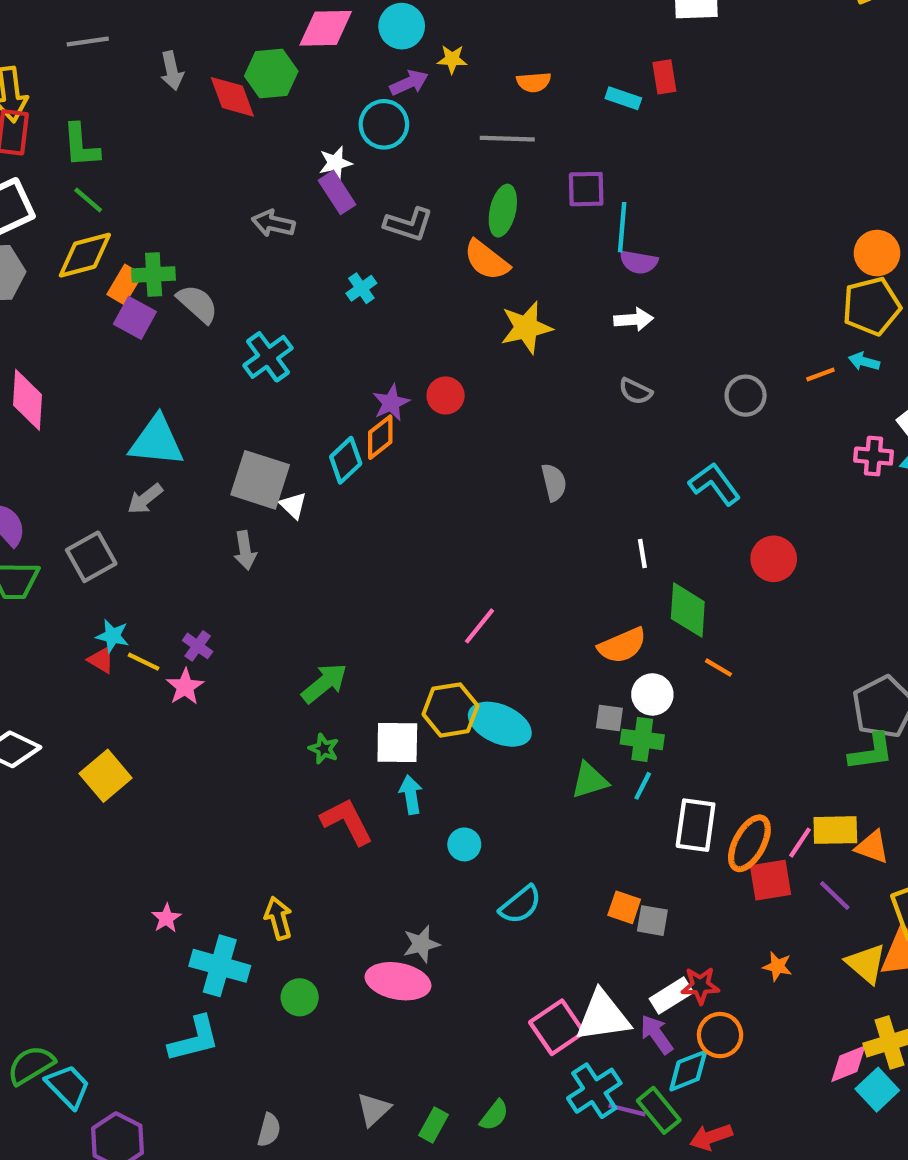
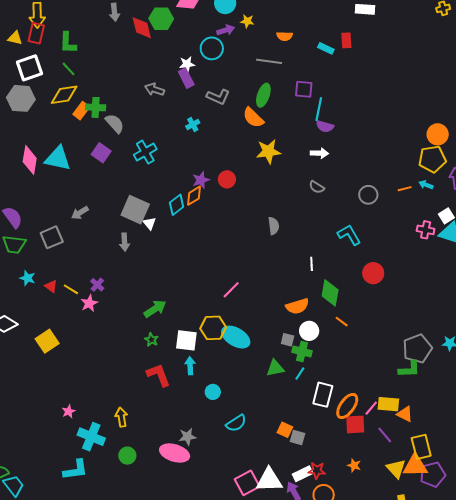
purple square: (135, 318) -> (101, 153), moved
cyan triangle: (157, 441) -> (58, 158), moved
cyan star: (113, 636) -> (27, 278), moved

